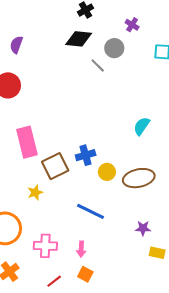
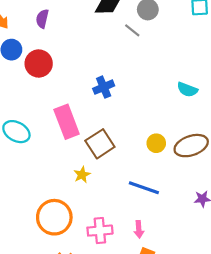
cyan semicircle: (142, 126) -> (187, 90), turned -96
blue cross: (86, 155) -> (104, 87), moved

